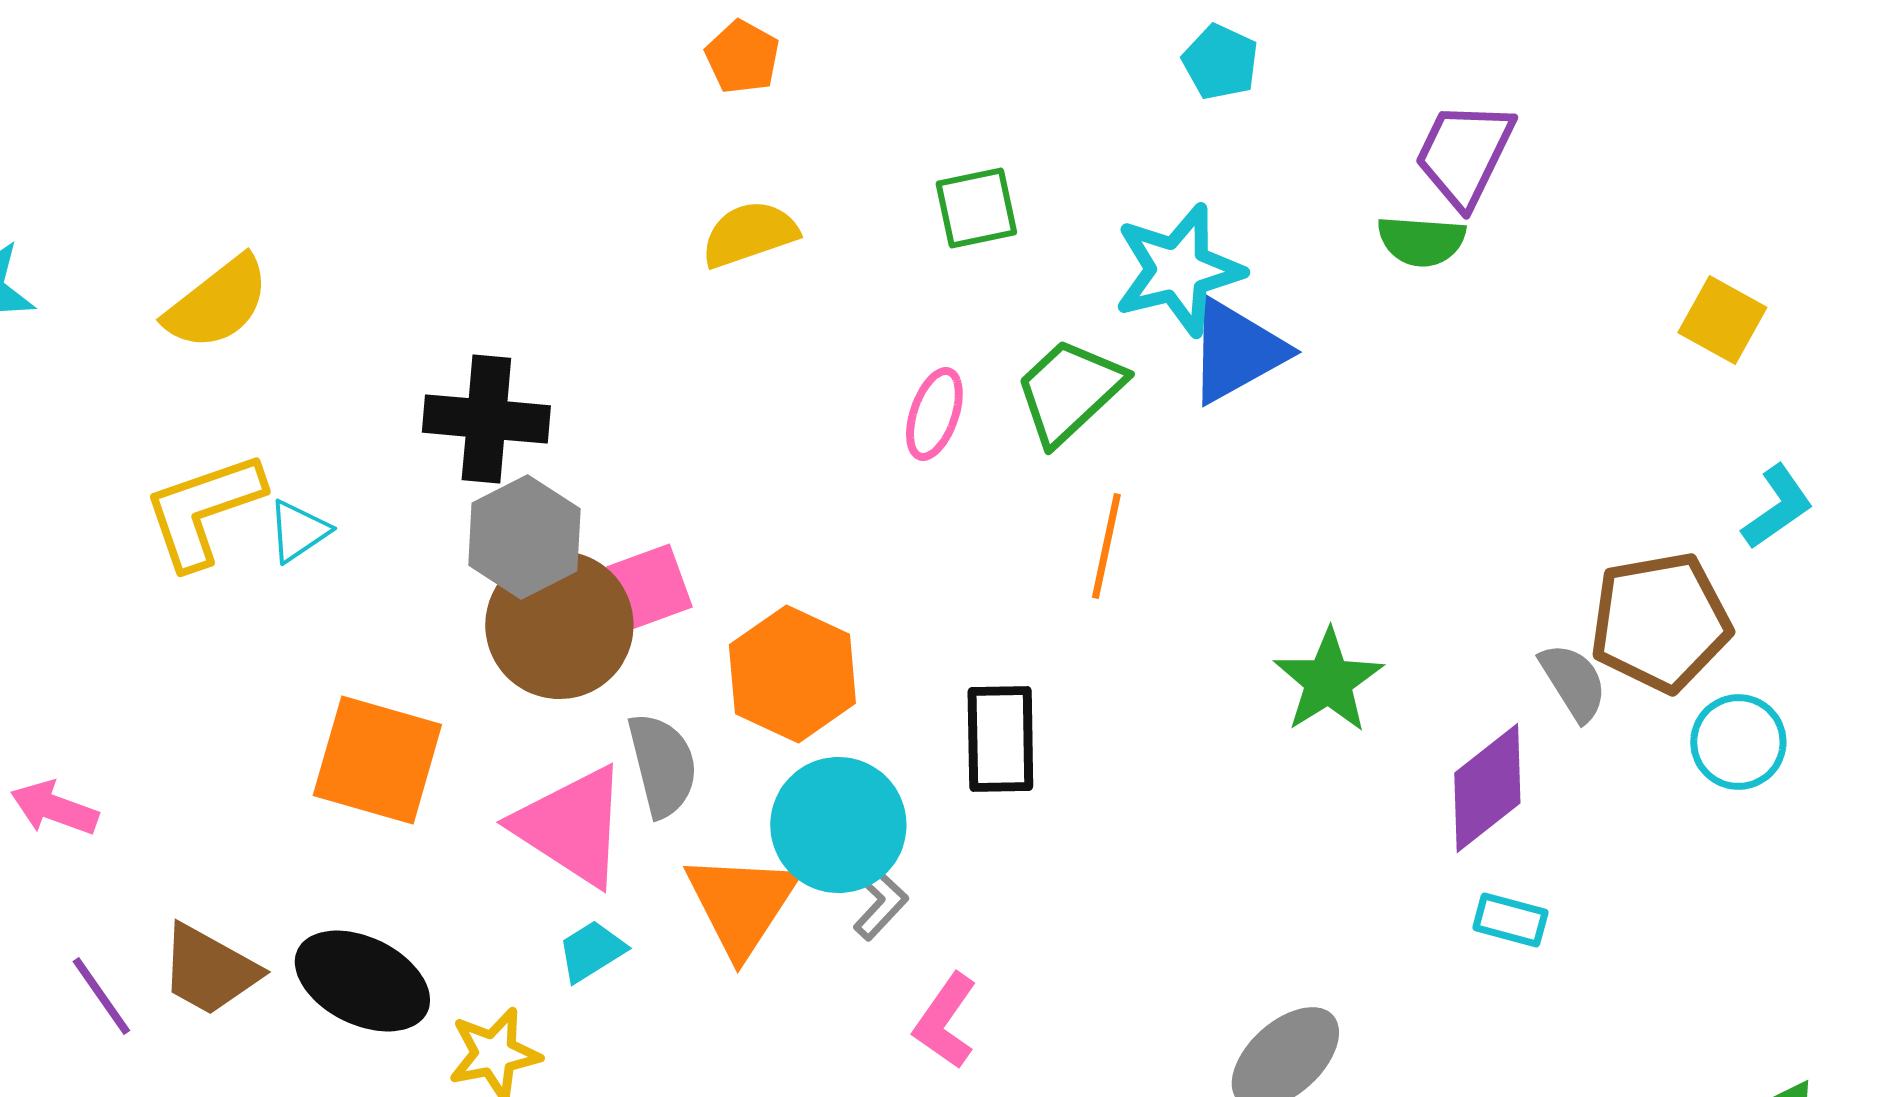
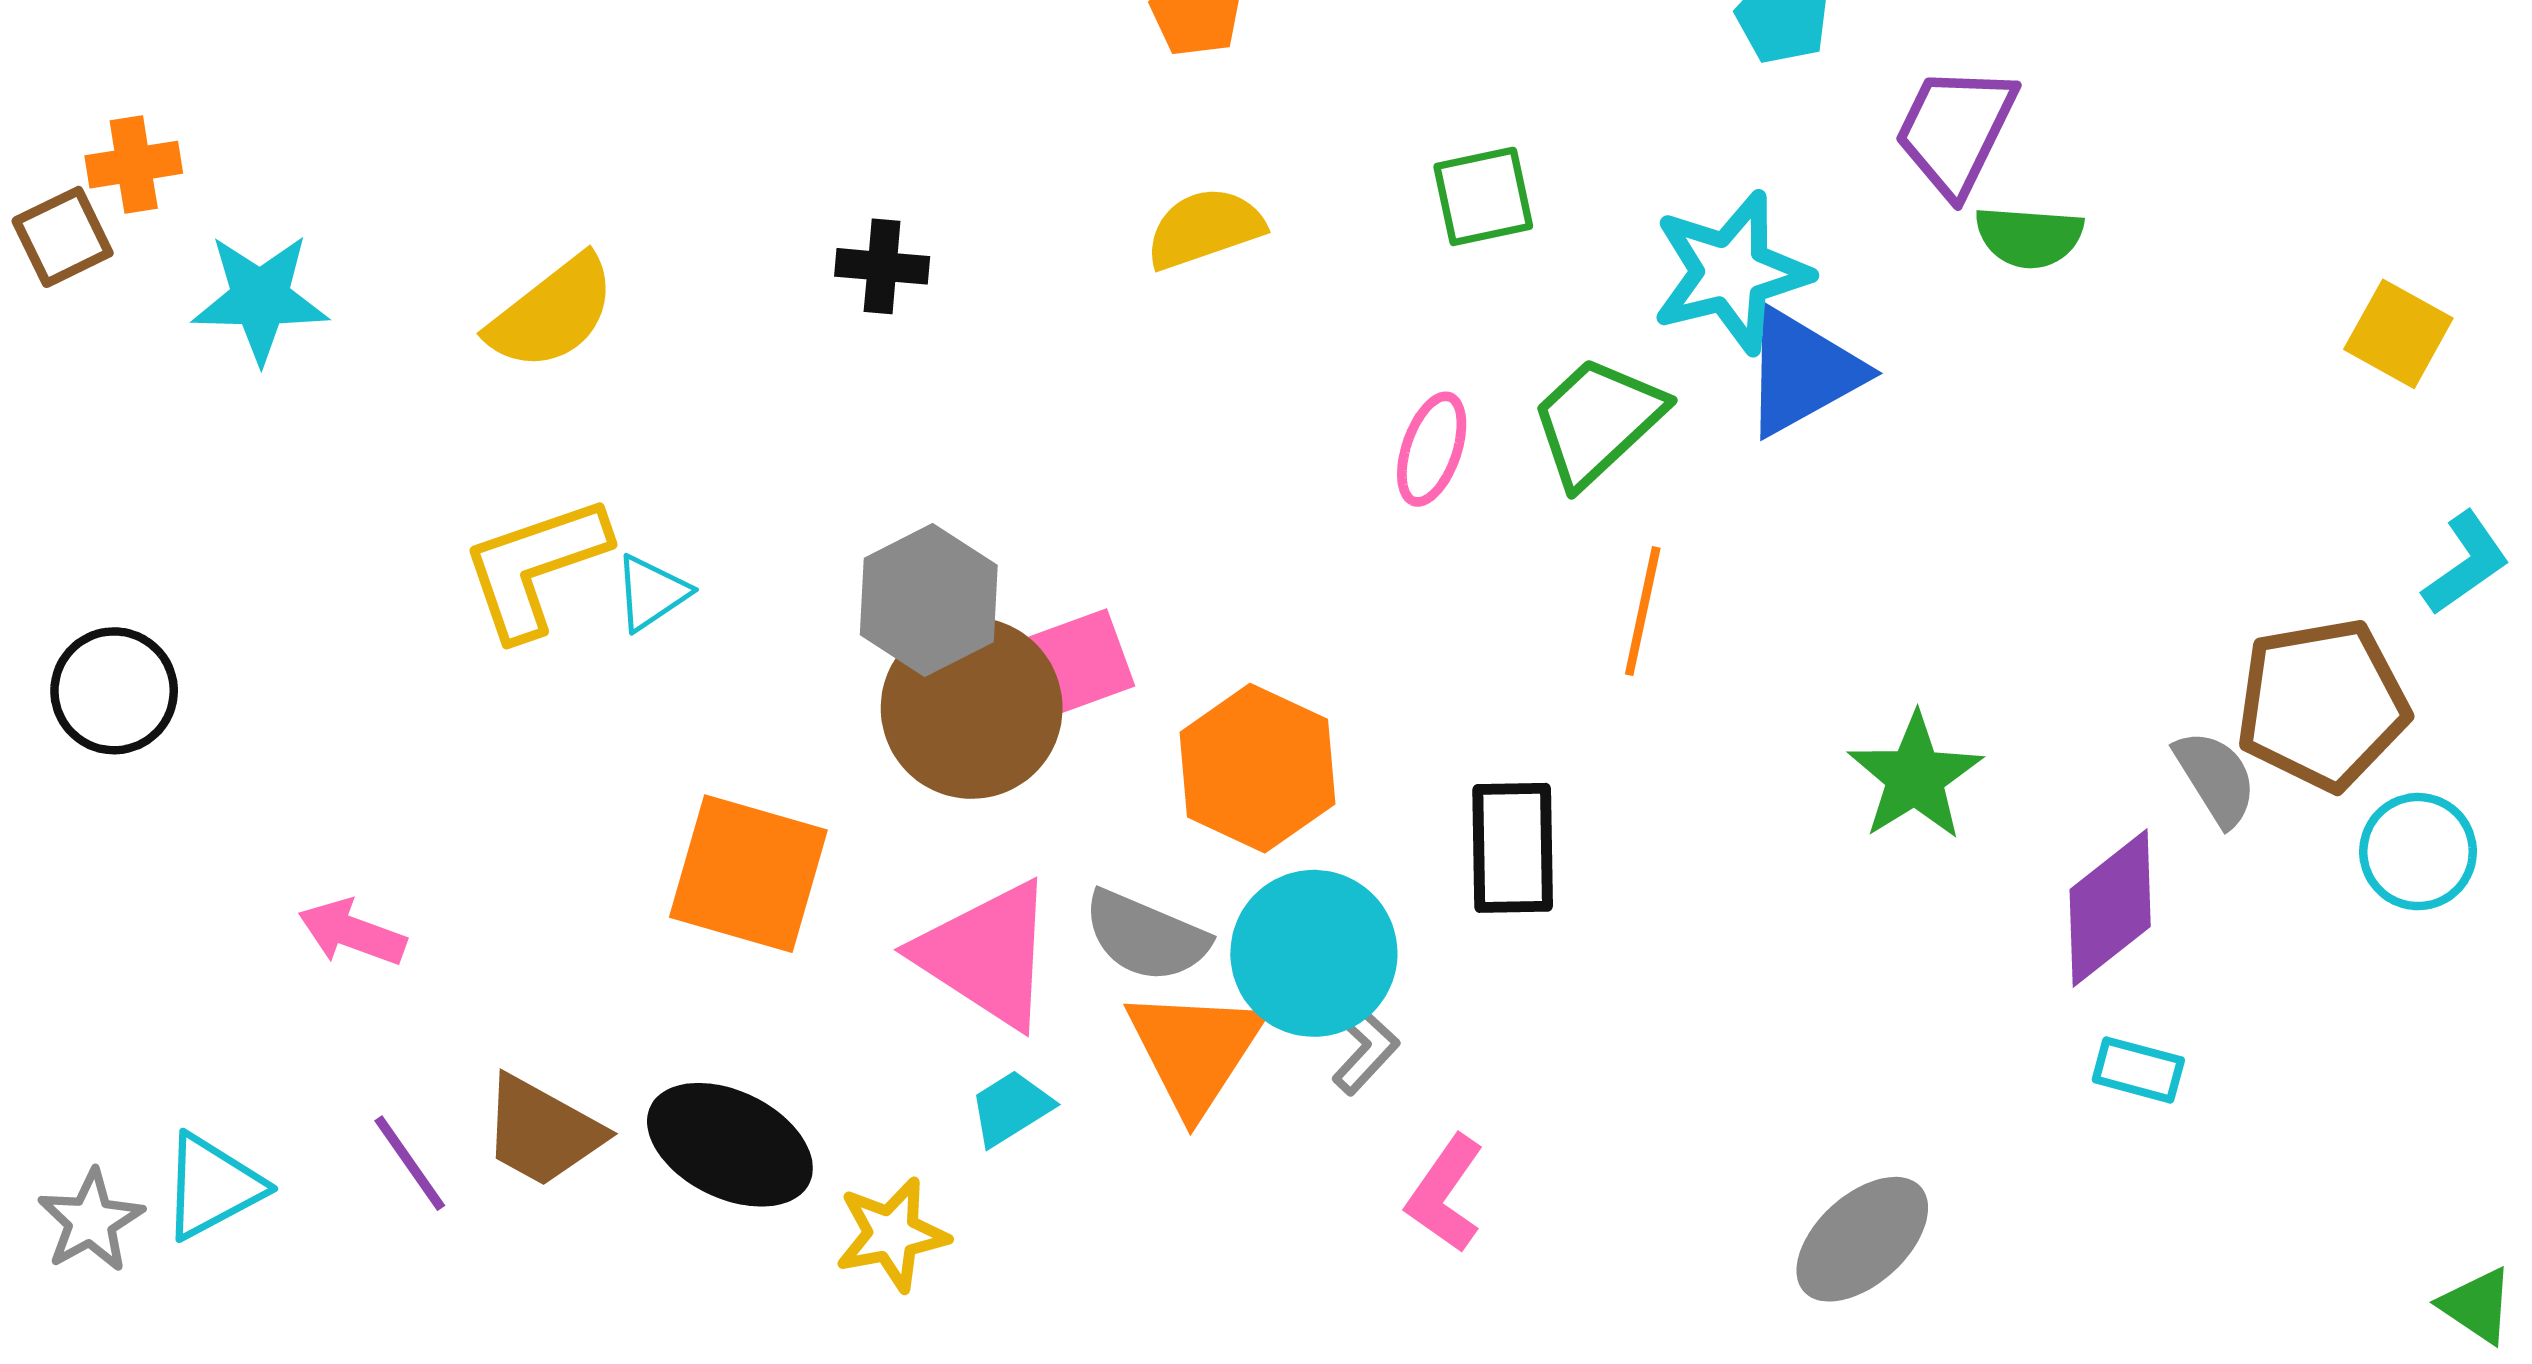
purple trapezoid: (1464, 154) -> (1956, 130), moved
black cross: (486, 419) -> (882, 266), moved, size x0.6
gray semicircle: (662, 765) -> (1146, 936), moved, turned 127

